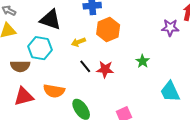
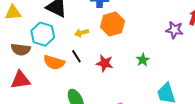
black line: (85, 66) -> (76, 56), moved
orange semicircle: (54, 91) -> (54, 62), moved

